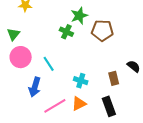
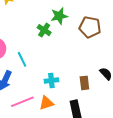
brown pentagon: (102, 30) -> (90, 27), moved
cyan cross: (81, 81) -> (51, 80), turned -32

